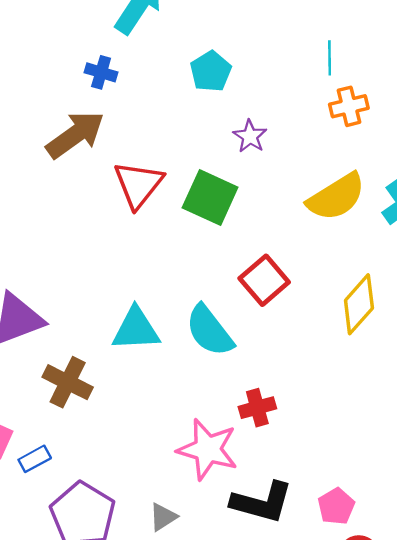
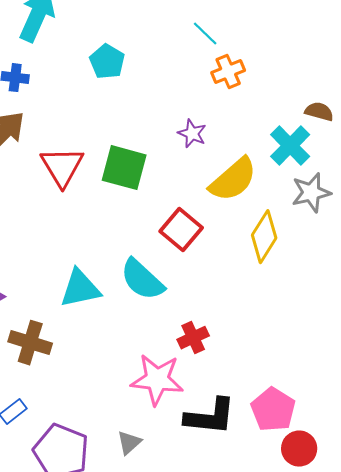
cyan line: (330, 58) -> (205, 34), turned -36
purple star: (250, 136) -> (192, 134), moved
yellow semicircle: (336, 197) -> (233, 180), moved
pink pentagon: (336, 506) -> (273, 410), size x1.4

